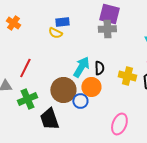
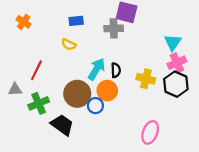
gray cross: (107, 29) -> (114, 28), moved
yellow semicircle: (55, 33) -> (69, 44), moved
black trapezoid: (49, 119) -> (62, 125), turned 145
pink ellipse: (119, 124) -> (150, 132), moved

